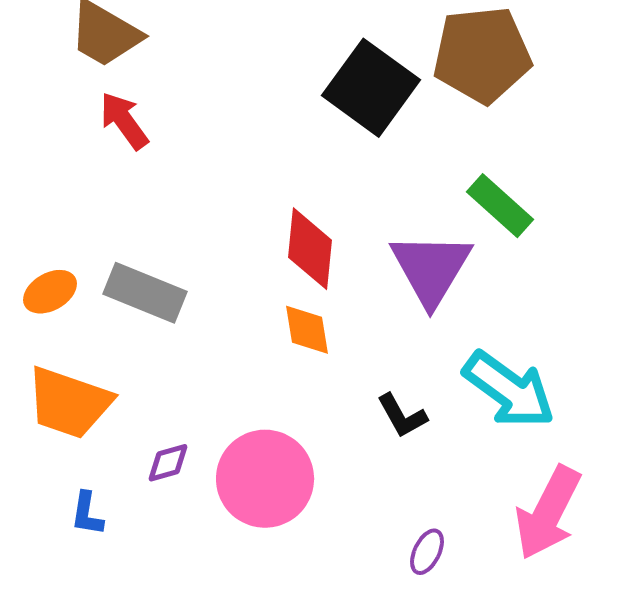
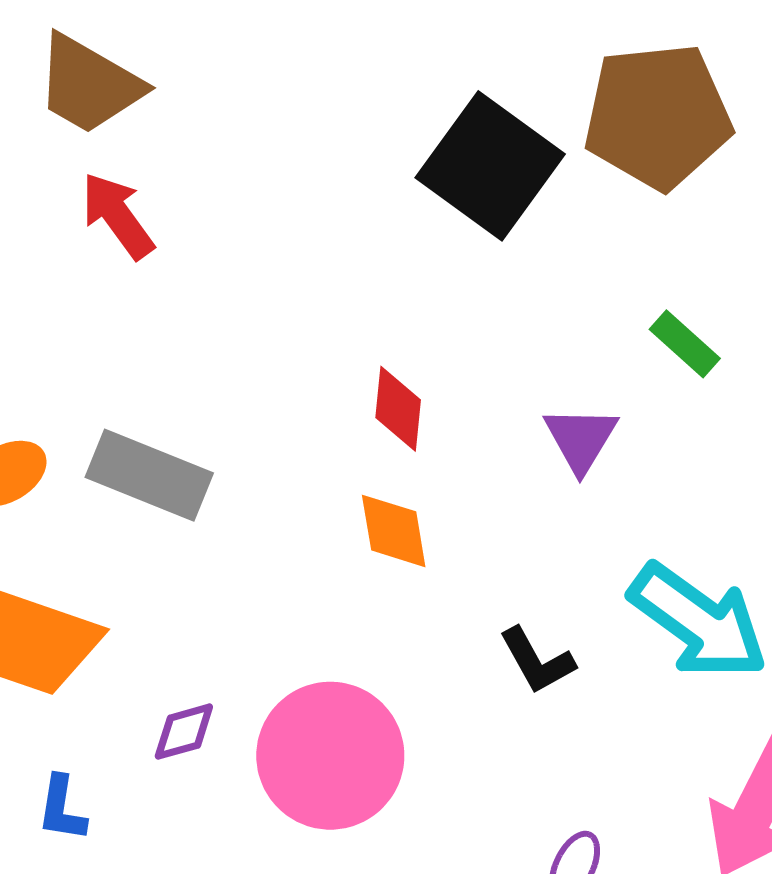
green rectangle: (500, 206) -> (685, 344), size x0.7
red diamond: (310, 249) -> (398, 409), size x0.7
purple triangle: (431, 269) -> (581, 439), size x0.6

